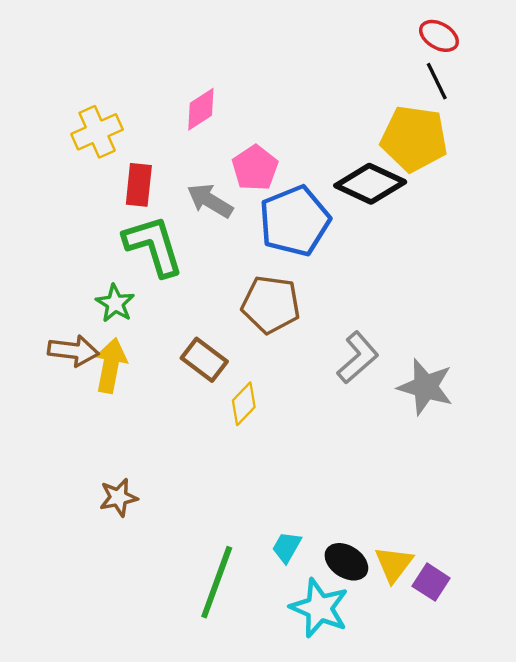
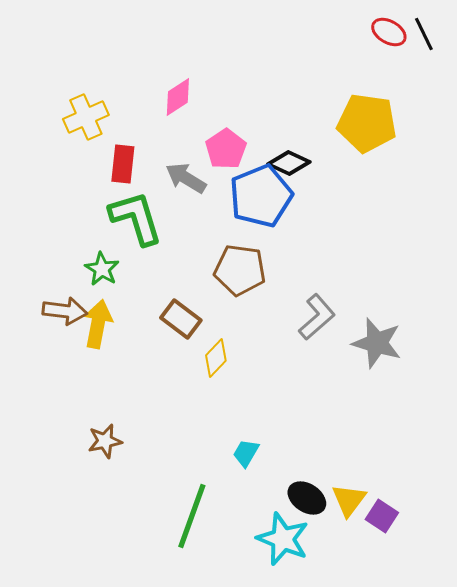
black line: (437, 81) -> (424, 34), moved
black diamond: (370, 184) -> (289, 163), moved, size x0.7
cyan trapezoid: (287, 547) -> (246, 453), moved

